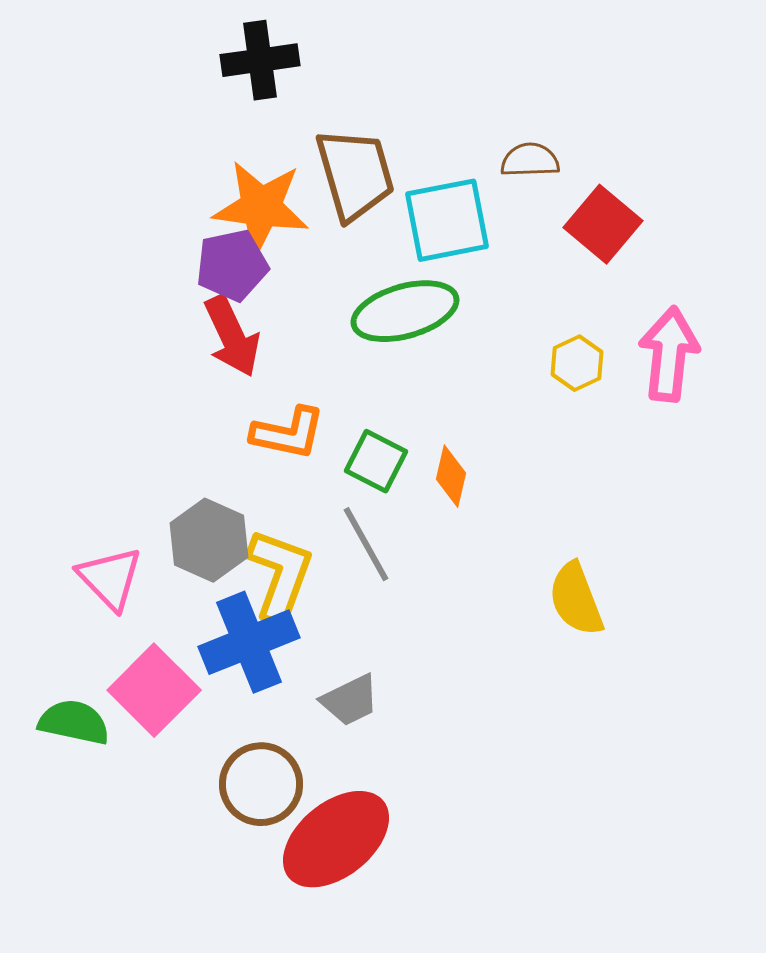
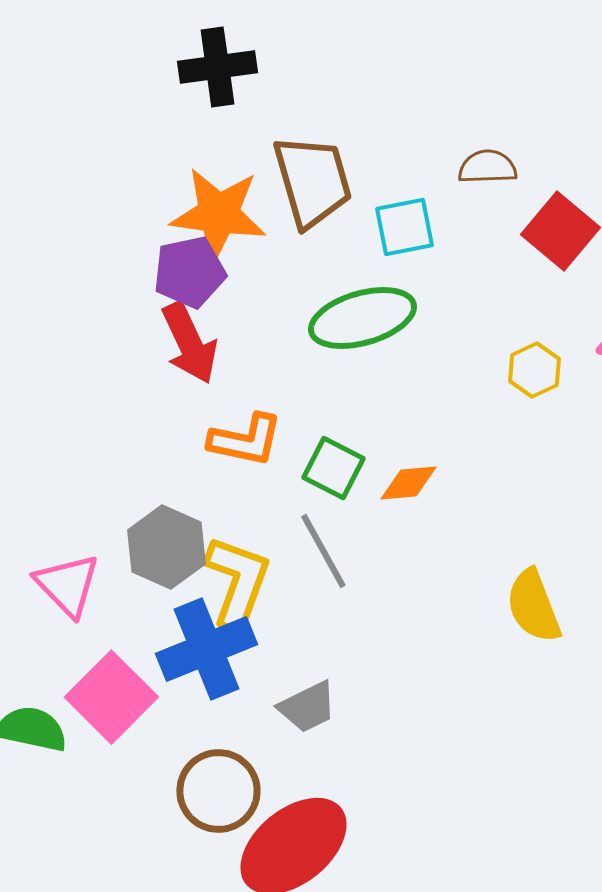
cyan square: (447, 220) -> (404, 227), size x0.7
orange diamond: (451, 476) -> (408, 483), turned 72

